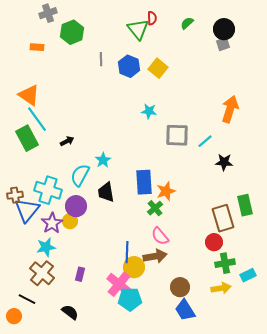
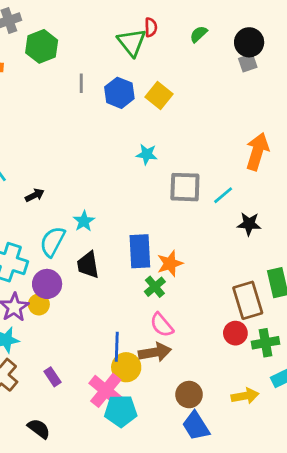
green cross: (225, 263) -> (265, 343), moved
purple rectangle: (80, 274) -> (52, 377), turned -48

